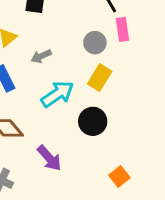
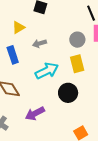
yellow rectangle: (100, 78) -> (77, 64), turned -54
purple arrow: (49, 158) -> (35, 113), turned 96

